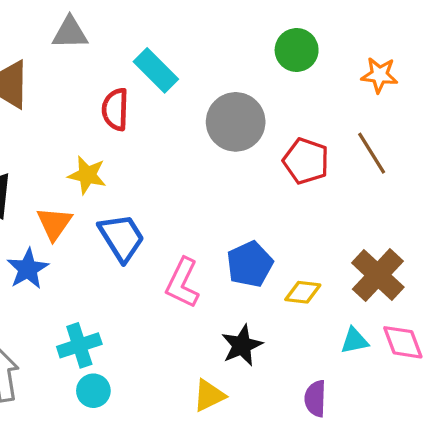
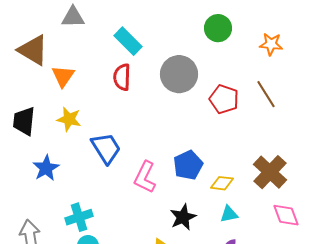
red semicircle: (115, 109) -> (122, 77), moved
yellow star: (87, 175) -> (69, 119), moved
orange triangle: (54, 223) -> (63, 76), moved
cyan triangle: (354, 341) -> (229, 214), moved

